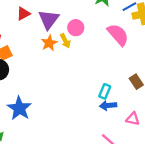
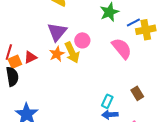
red triangle: (23, 14) -> (30, 57), moved
yellow arrow: (65, 41) -> (72, 52), size x1.5

